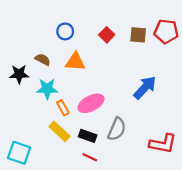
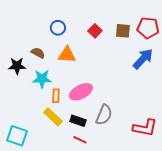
blue arrow: (145, 88) -> (143, 59), moved
orange rectangle: (63, 108) -> (56, 96), turned 32

